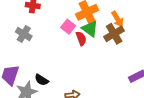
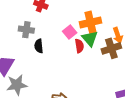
gray cross: (24, 34) -> (26, 30), turned -35
black semicircle: (42, 80) -> (39, 46), moved, turned 40

